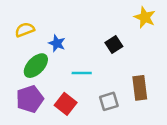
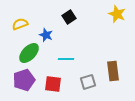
black square: (114, 45) -> (69, 17), moved
red square: (66, 104) -> (53, 84), turned -30

